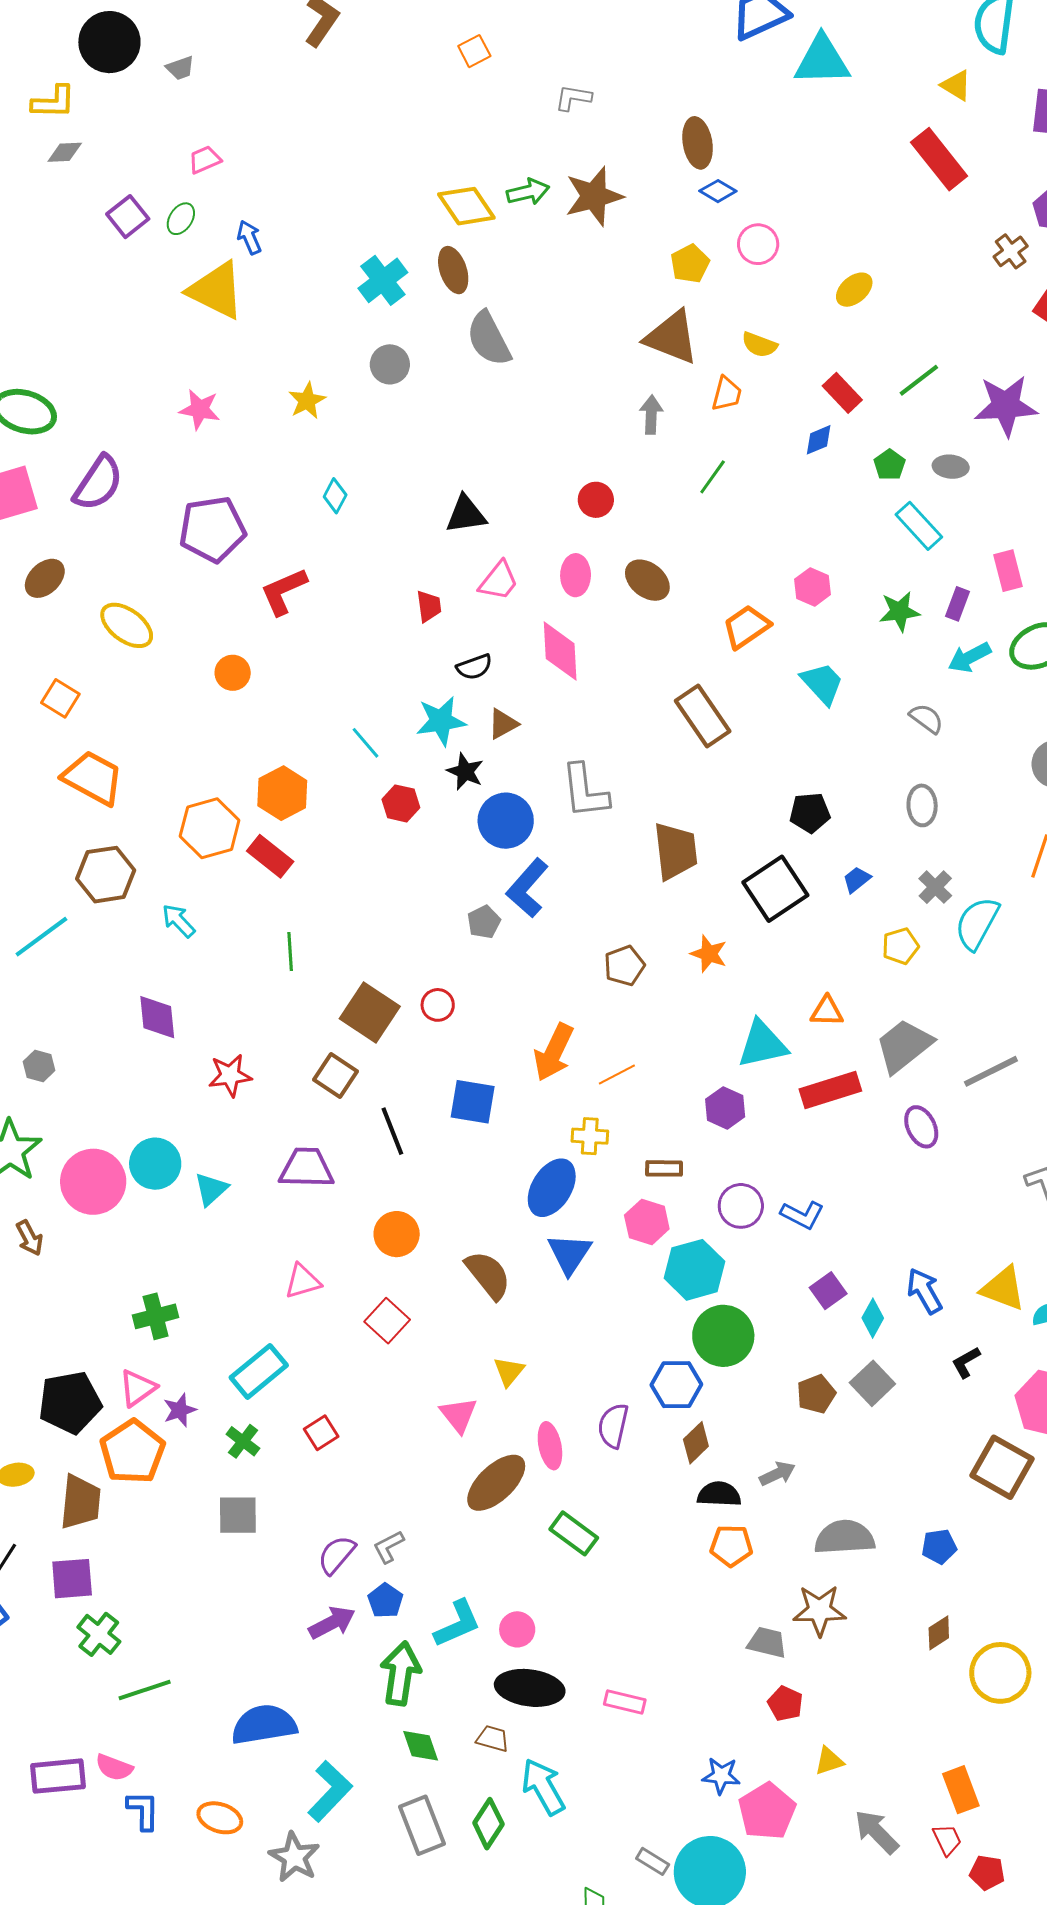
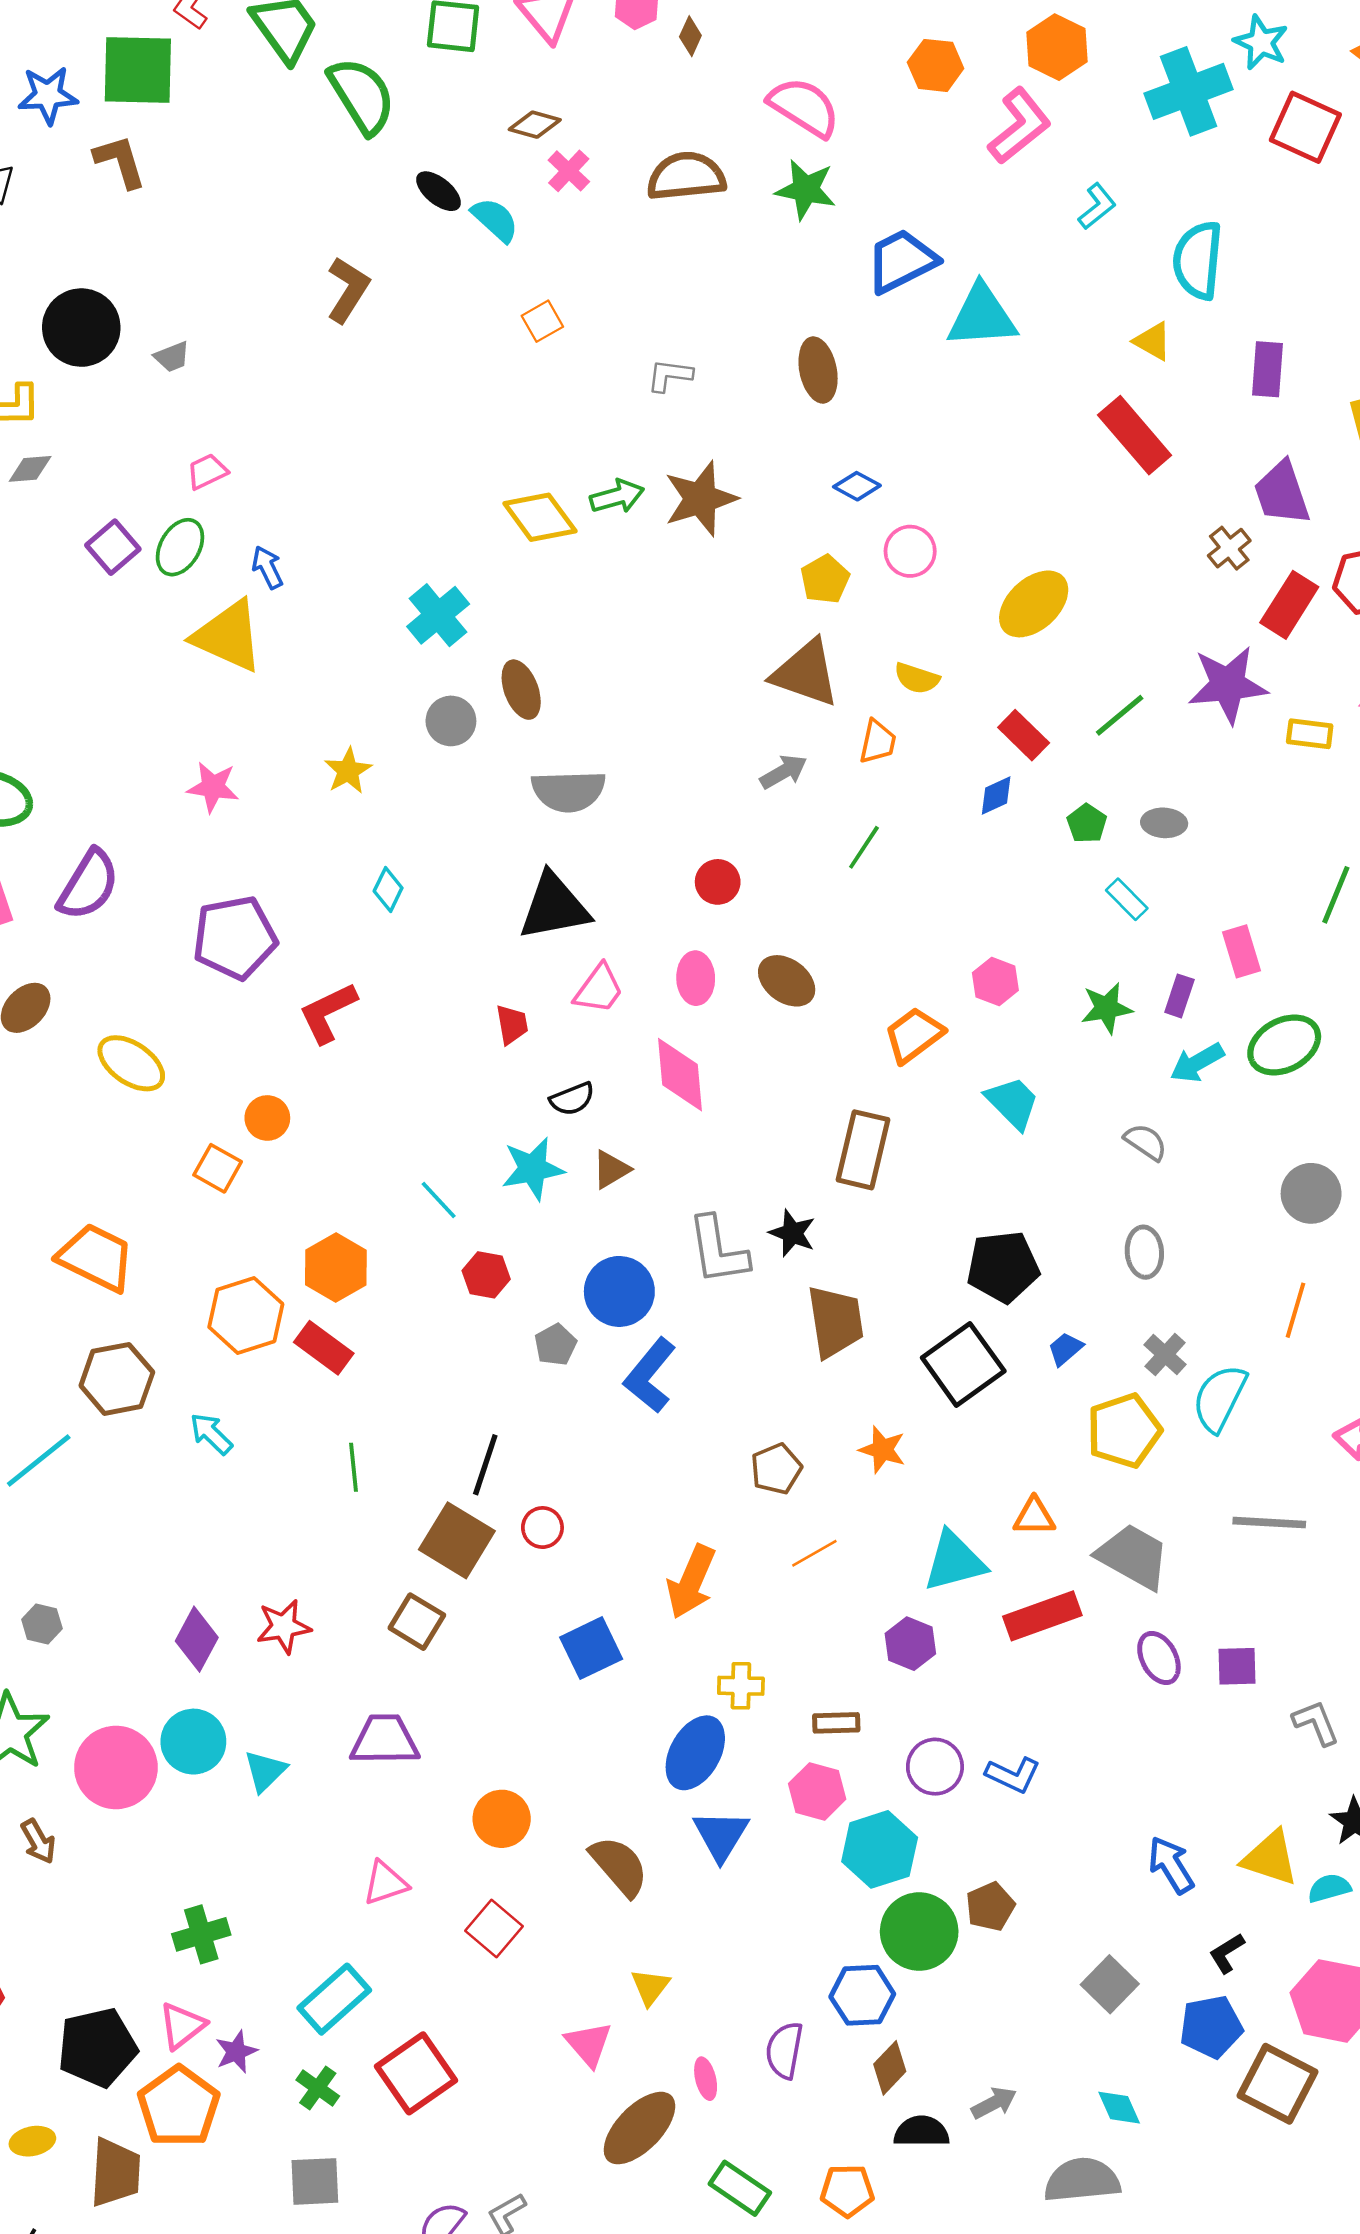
brown ellipse: (698, 143) -> (818, 370), moved
green ellipse: (181, 219) -> (180, 547), size x1.4
brown ellipse: (453, 270) -> (521, 690), moved
yellow ellipse: (854, 290) -> (1034, 604), size x1.5
gray semicircle: (489, 339) -> (568, 791), moved, turned -62
purple star: (1006, 406) -> (1228, 685), moved
gray arrow: (651, 415) -> (783, 772), turned 60
black triangle: (466, 514) -> (554, 907), size x1.4
cyan rectangle: (919, 526) -> (1127, 899), size x0.7
orange square: (60, 698) -> (218, 1168), moved
brown rectangle: (703, 716) -> (863, 1150), turned 50
black star: (465, 772) -> (792, 1233), moved
black pentagon: (810, 813) -> (1003, 1267), size x1.4
gray pentagon: (484, 922) -> (556, 1345), moved
yellow pentagon: (900, 946) -> (1124, 1431), size x1.6
purple diamond: (157, 1017) -> (197, 1639), moved, turned 36
gray trapezoid: (904, 1046) -> (1133, 1557), turned 70
gray line: (991, 1071) -> (1269, 1523), moved, turned 32
orange line: (617, 1074) -> (814, 1553), moved
blue square: (473, 1102) -> (591, 1648), turned -33
black line: (392, 1131) -> (485, 1465), moved, turned 42
purple square: (828, 1291) -> (1237, 1666), moved, turned 36
cyan diamond: (873, 1318) -> (1119, 2108), moved, turned -51
brown pentagon: (816, 1394) -> (990, 1906), moved
red square: (321, 1433) -> (416, 2073), size x1.8
pink ellipse: (550, 1446) -> (706, 2079), size x0.7
orange pentagon: (731, 1546) -> (847, 2191), moved
blue pentagon: (939, 1546) -> (1211, 2027), moved, size x1.4

